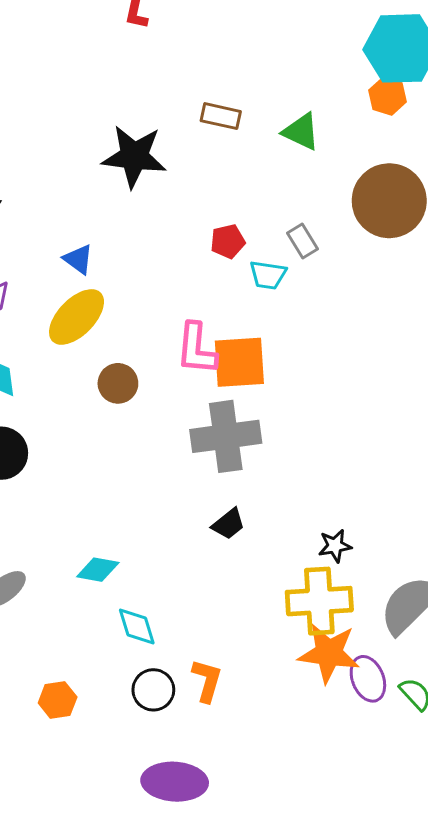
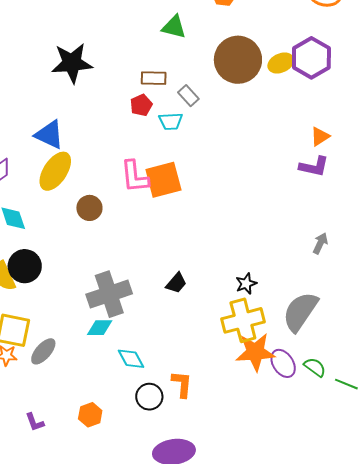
brown rectangle: (221, 116) -> (154, 78), moved
blue triangle: (78, 259) -> (49, 135), size x1.5
gray cross: (226, 436) -> (109, 294), moved

